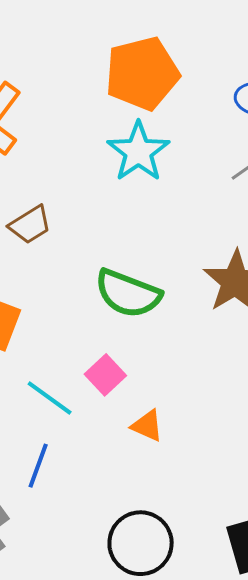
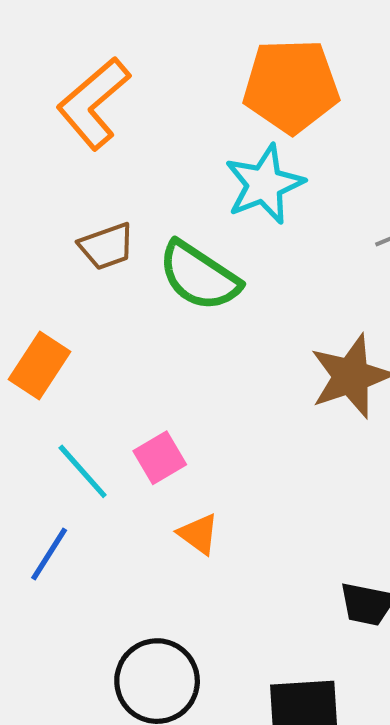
green semicircle: (128, 294) -> (199, 276), moved

